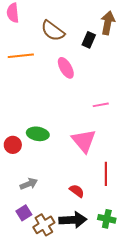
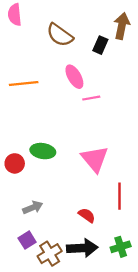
orange line: (21, 56) -> (24, 83), moved
pink line: (101, 105) -> (91, 98), moved
green cross: (107, 219) -> (121, 247), turned -30

